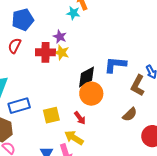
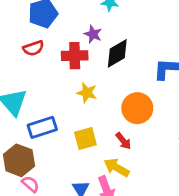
red semicircle: (15, 46) -> (33, 48), turned -133
yellow star: (62, 53) -> (87, 93), moved
black diamond: (86, 77) -> (117, 53), moved

